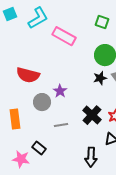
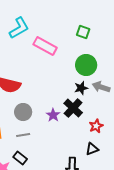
purple star: (60, 91) -> (53, 115), moved
black cross: (92, 115) -> (73, 108), moved
gray line: (61, 125) -> (23, 135), moved

